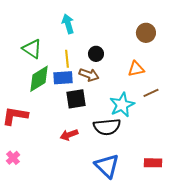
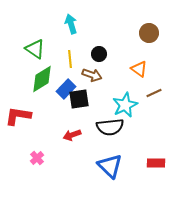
orange triangle: (136, 69) -> (139, 69), turned 48
blue rectangle: (63, 78) -> (66, 89), moved, turned -42
pink cross: (13, 158) -> (37, 158), moved

